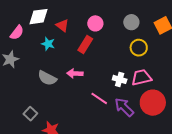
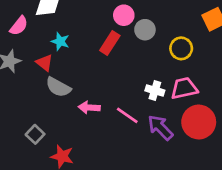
gray circle: (131, 22) -> (145, 30), moved
red triangle: (62, 25) -> (44, 63), moved
pink arrow: (75, 74) -> (89, 107), moved

